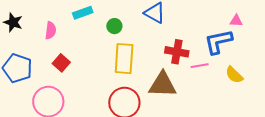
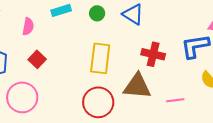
green circle: (114, 26) -> (97, 13), moved
pink line: (200, 66) -> (175, 100), moved

